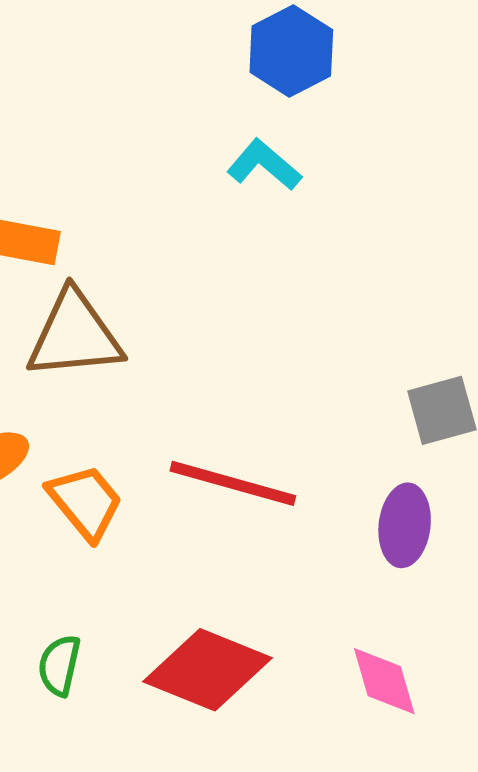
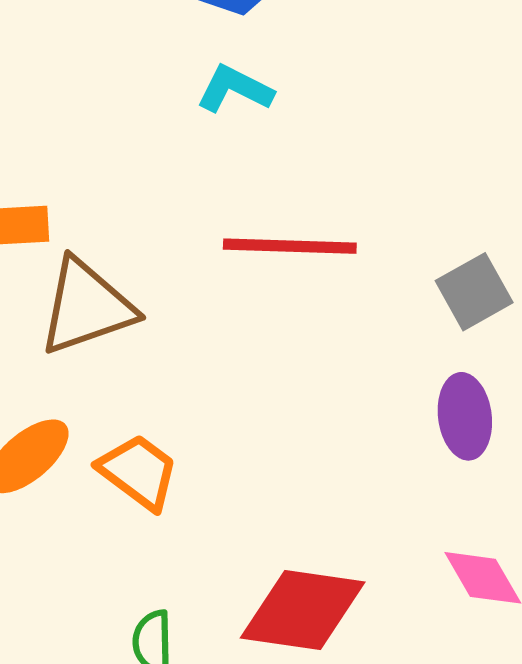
red line: (233, 483) -> (290, 246), moved

